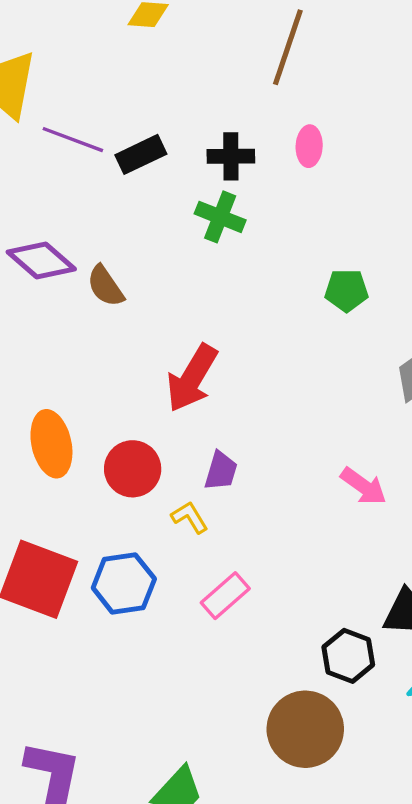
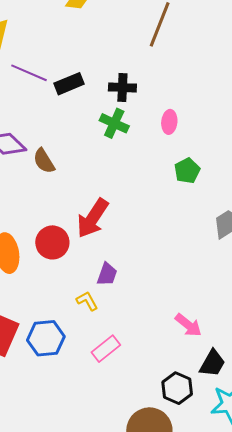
pink ellipse: (309, 146) -> (169, 122), moved
green pentagon: (346, 290) -> (187, 171), turned -30
red circle: (133, 469) -> (52, 242), moved
pink arrow: (363, 486) -> (188, 325), moved

